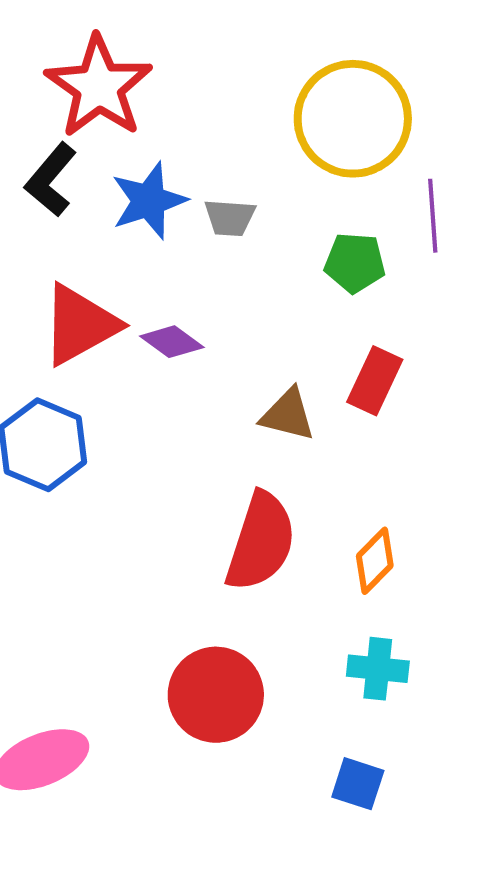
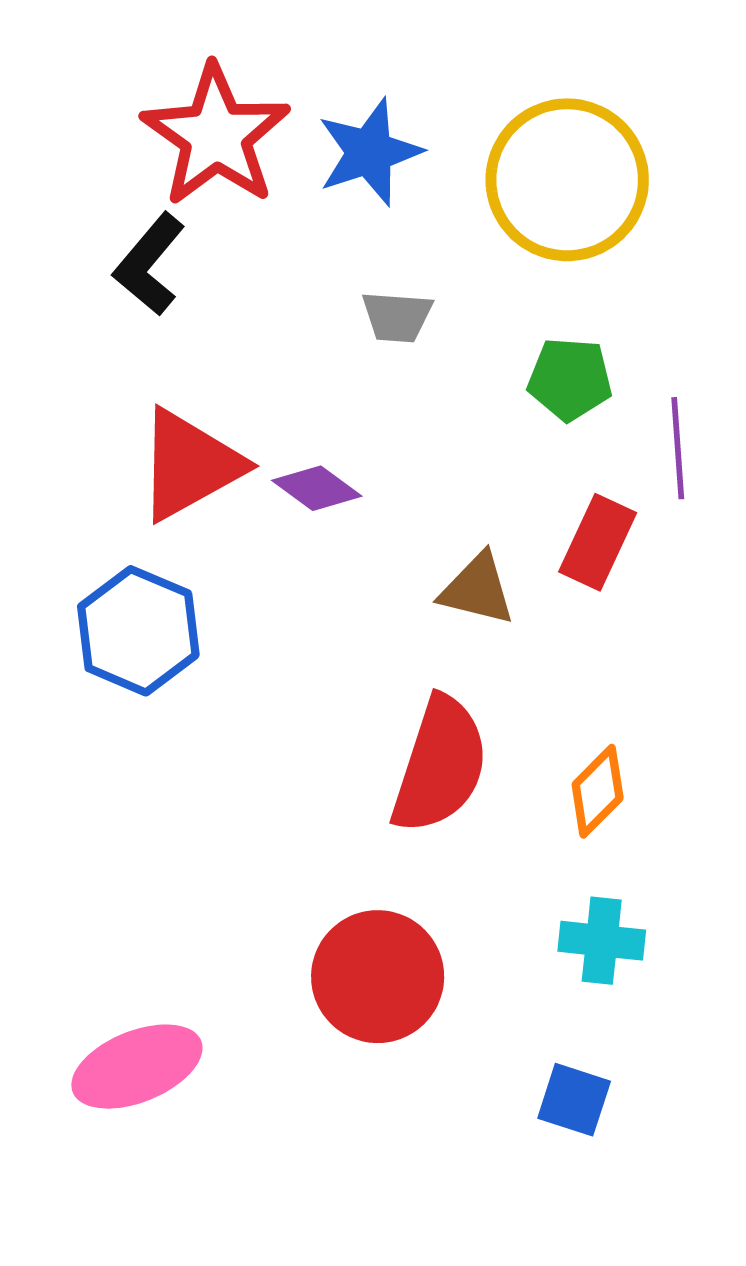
blue star: (149, 201) -> (369, 152), moved
purple line: (433, 216) -> (678, 448), moved

